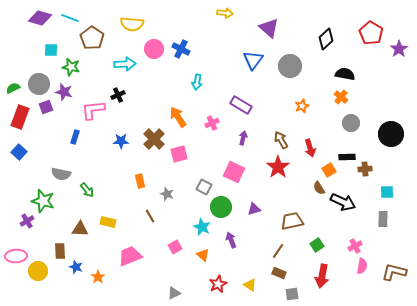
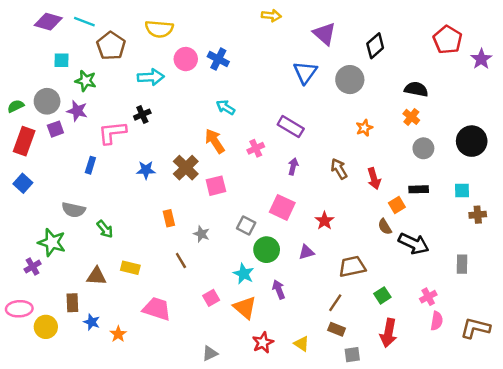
black diamond: (326, 39) -> (375, 46), moved
cyan arrow: (197, 82) -> (226, 107), moved, turned 112
black circle: (391, 134) -> (472, 141), moved
red star: (278, 167) -> (324, 221), moved, size x0.7
brown cross: (365, 169) -> (478, 215), moved
cyan square: (387, 192) -> (462, 191), moved
orange triangle: (203, 255) -> (245, 308), size x1.5
pink trapezoid: (130, 256) -> (157, 309), turned 40

